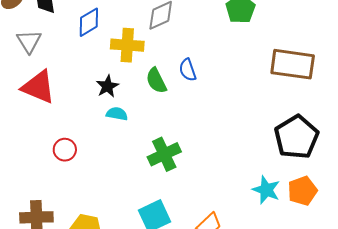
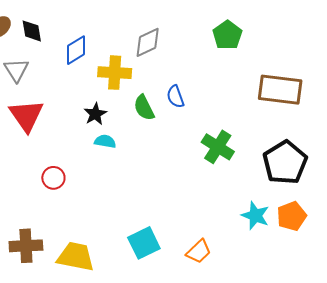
red triangle: (38, 87) -> (26, 116), turned 33
green cross: (164, 154) -> (218, 147), moved, turned -32

